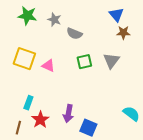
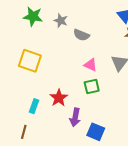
green square: (84, 62) -> (92, 86), moved
pink triangle: (48, 66) -> (91, 65), moved
red star: (40, 120) -> (59, 98), moved

